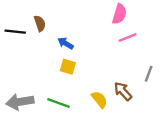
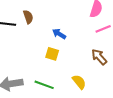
blue arrow: (66, 43) -> (59, 34), moved
brown arrow: (123, 91) -> (99, 57), moved

